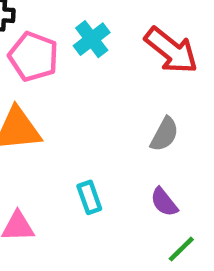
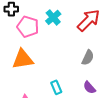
red arrow: (171, 50) -> (89, 20), turned -80

